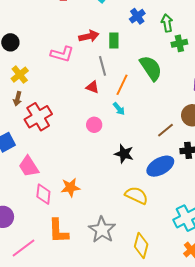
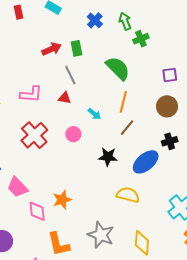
pink L-shape: (62, 54) -> (31, 94), moved
orange line: (122, 85) -> (123, 102), moved
red cross: (38, 117) -> (34, 135), moved
brown line: (166, 130) -> (127, 128), moved

